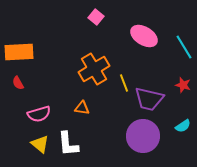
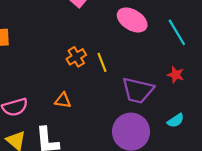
orange cross: (94, 69) -> (76, 57), size x0.6
yellow line: (124, 83) -> (102, 62), moved

